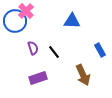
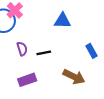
black line: (54, 52) -> (44, 53), turned -64
brown arrow: (83, 75) -> (74, 77), turned -40

